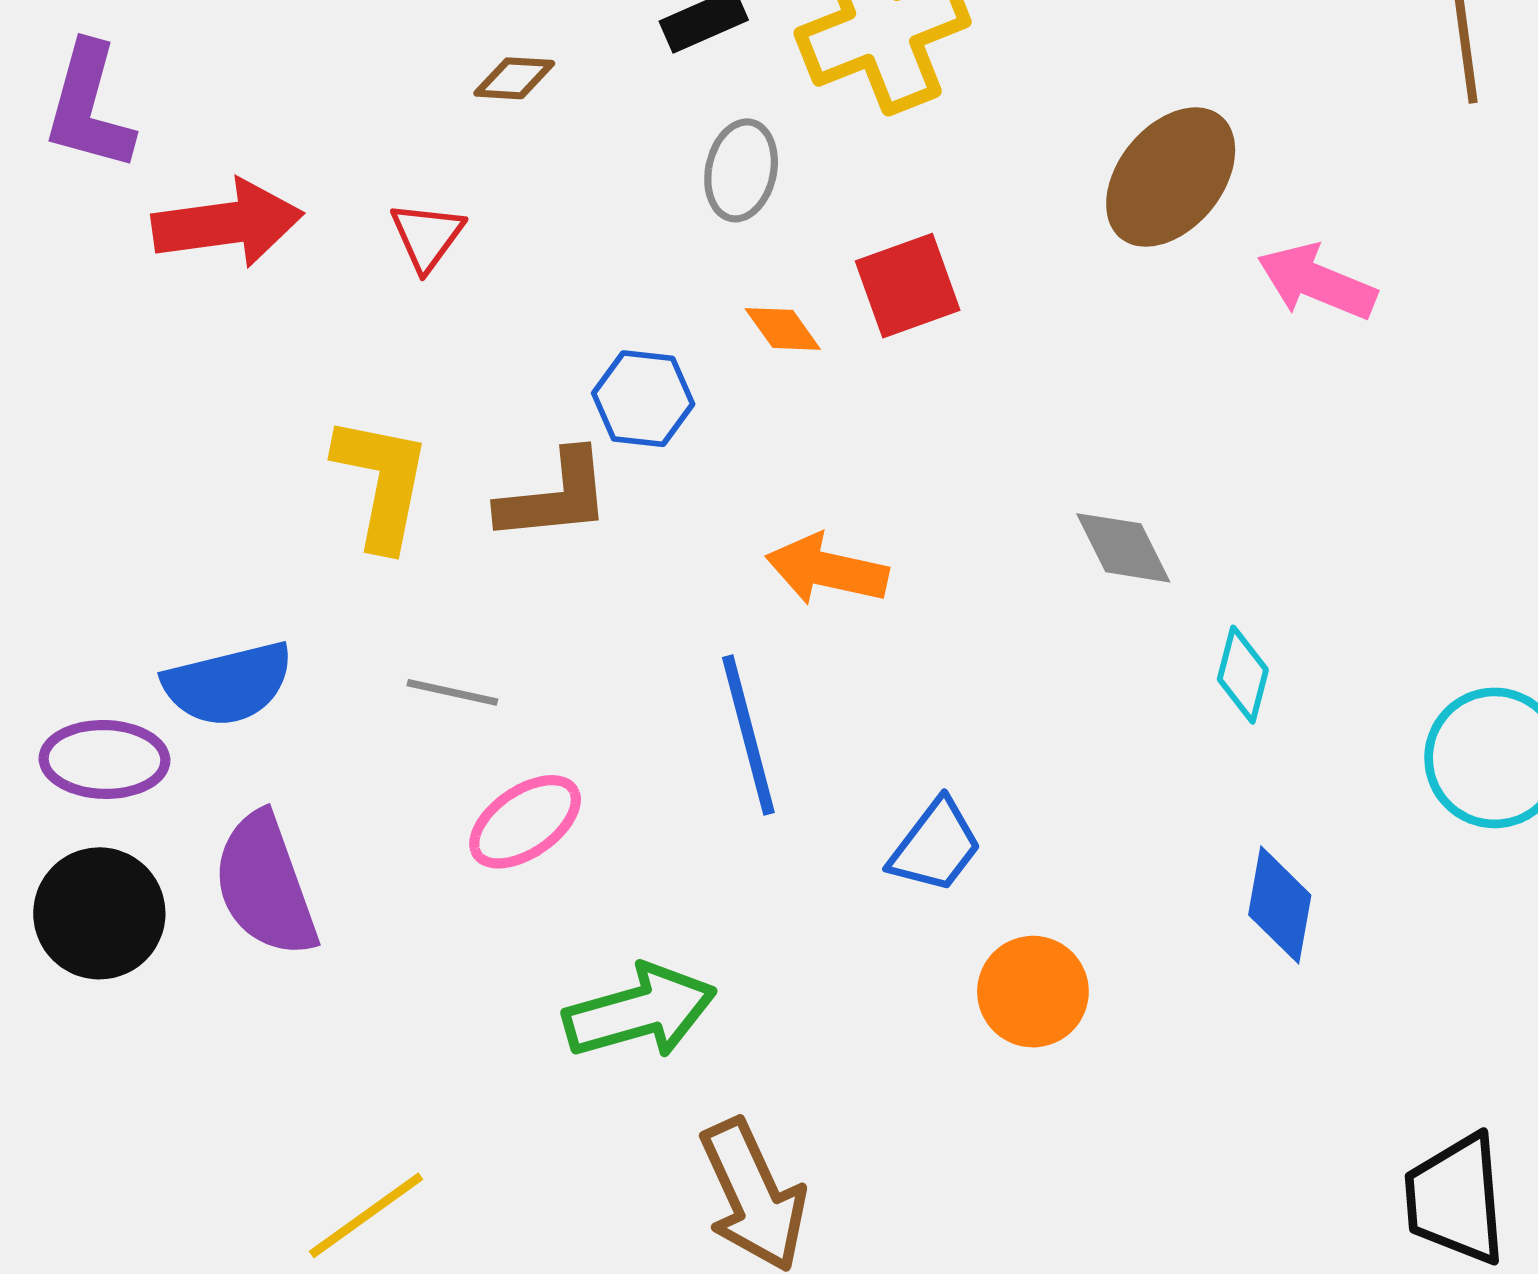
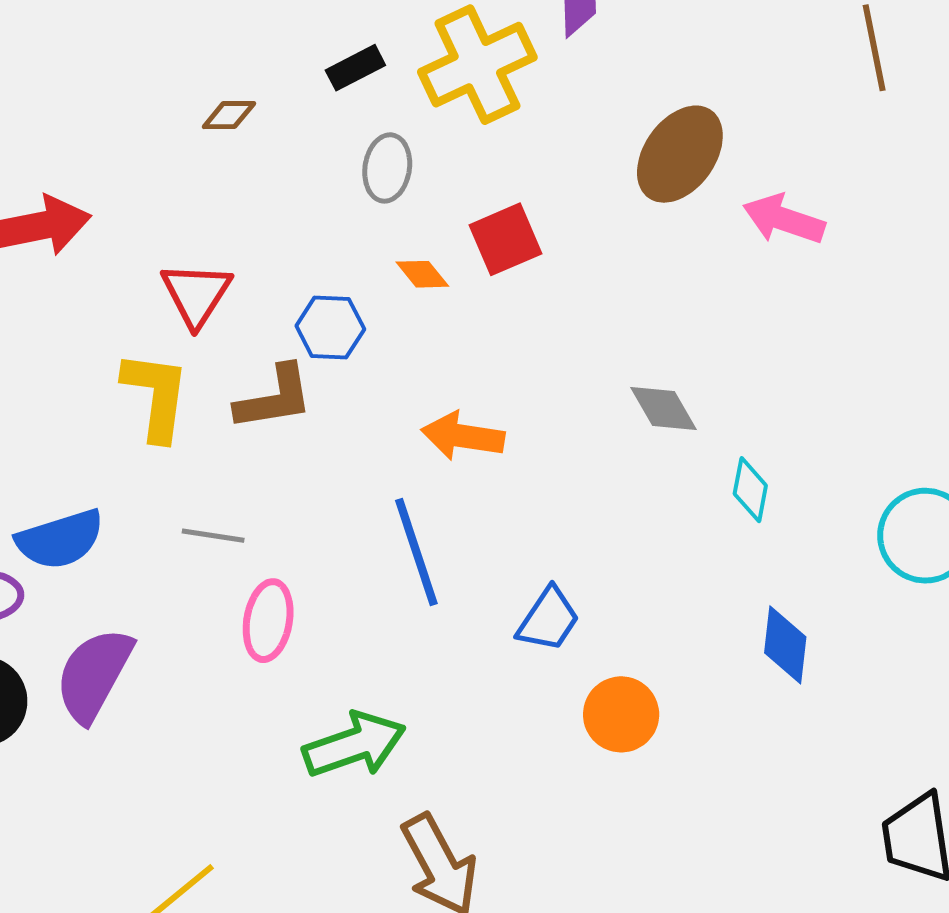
red triangle: (427, 236) -> (196, 294), moved, size x1.4
pink ellipse: (525, 822) -> (268, 621), turned -42
purple semicircle: (265, 885) -> (94, 675), turned 52

